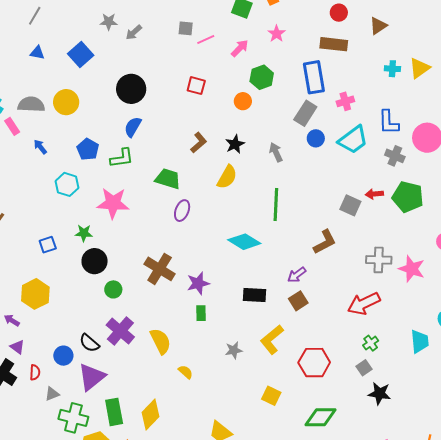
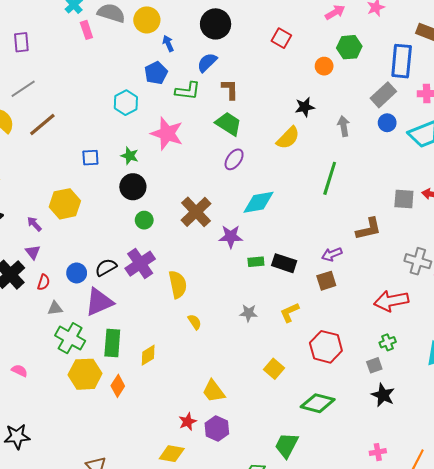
brown L-shape: (199, 143) -> (230, 89), moved, turned -65
blue arrow: (40, 147) -> (168, 43), moved
gray square: (350, 205) -> (404, 199), turned -35
cyan diamond: (244, 242) -> (258, 202), moved, turned -56
green rectangle: (201, 313) -> (256, 262), moved, turned 70
yellow L-shape: (272, 340) -> (290, 312), size x0.7
black semicircle: (89, 343) -> (106, 267), turned 95
yellow diamond: (150, 414) -> (148, 355), size x0.7

